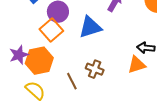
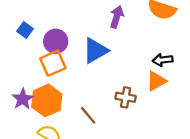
orange square: (51, 30) -> (53, 63), turned 30
brown cross: (95, 69) -> (126, 97), moved

